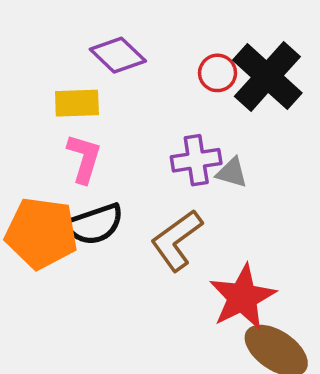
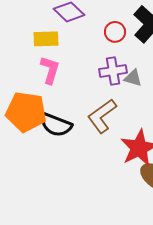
red circle: (218, 73) -> (115, 32), moved
black semicircle: (95, 224) -> (56, 125), moved, turned 40

